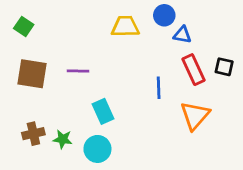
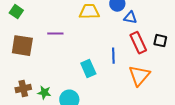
purple line: (78, 71) -> (55, 34), moved
cyan rectangle: (103, 111) -> (88, 69), moved

